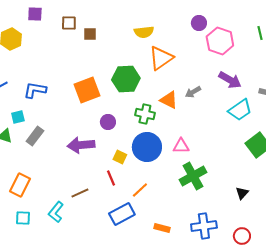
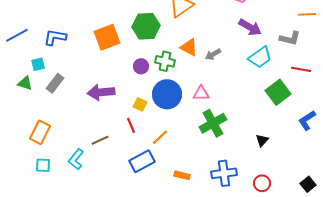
gray arrow: (193, 92) -> (213, 54), moved
purple circle: (108, 122) -> (141, 66), moved

